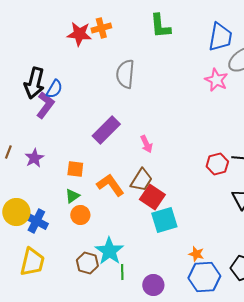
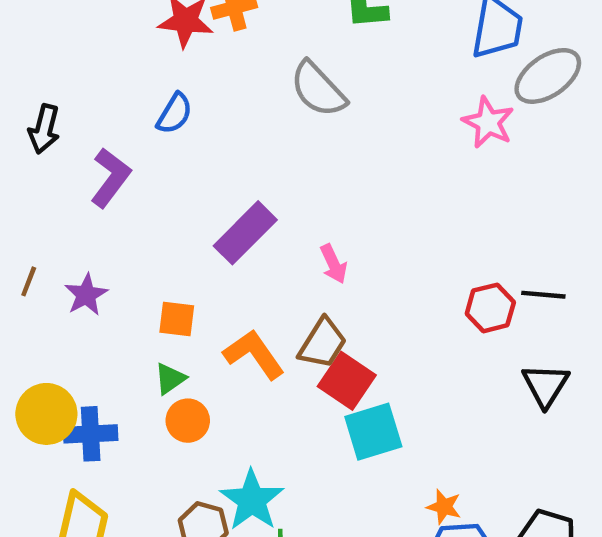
gray semicircle: (125, 74) -> (318, 89), moved, turned -48
black arrow: (34, 83) -> (44, 129), moved, size x0.7
blue semicircle: (54, 89) -> (174, 114), moved
blue cross: (36, 221) -> (91, 434), turned -30

